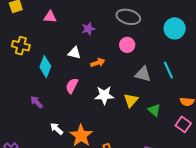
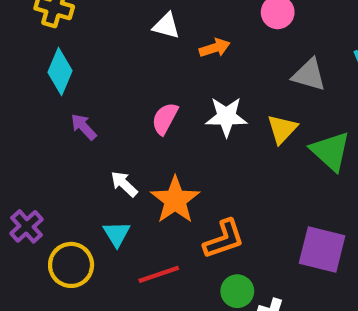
cyan diamond: (45, 67) -> (60, 71), moved
pink semicircle: (72, 86) -> (165, 119), moved
green triangle: (154, 110) -> (330, 151), size x1.5

